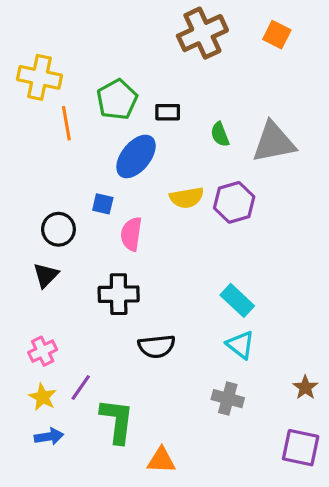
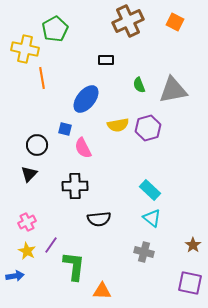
green pentagon: (117, 100) -> (55, 29), moved
black rectangle: (168, 112) -> (106, 60), moved
pink semicircle: (131, 234) -> (83, 148), turned -35
blue arrow: (49, 437) -> (15, 276), moved

